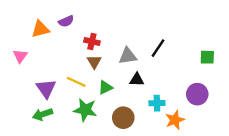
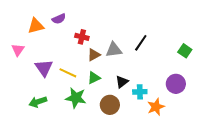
green square: (207, 57) -> (185, 51), turned 32
brown triangle: (94, 62) -> (94, 55), moved, turned 32
black triangle: (137, 80) -> (122, 82), moved, turned -40
purple triangle: (46, 89) -> (44, 68), moved

